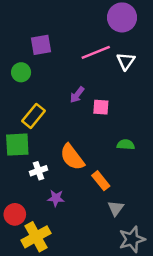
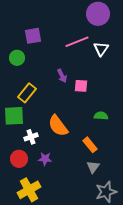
purple arrow: (77, 95) -> (62, 76), turned -64
orange rectangle: (101, 181) -> (90, 145), moved
red circle: (15, 214) -> (19, 159), moved

